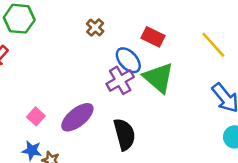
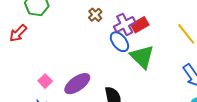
red rectangle: (153, 37) -> (140, 25), turned -60
purple cross: (120, 80) -> (125, 24), moved

